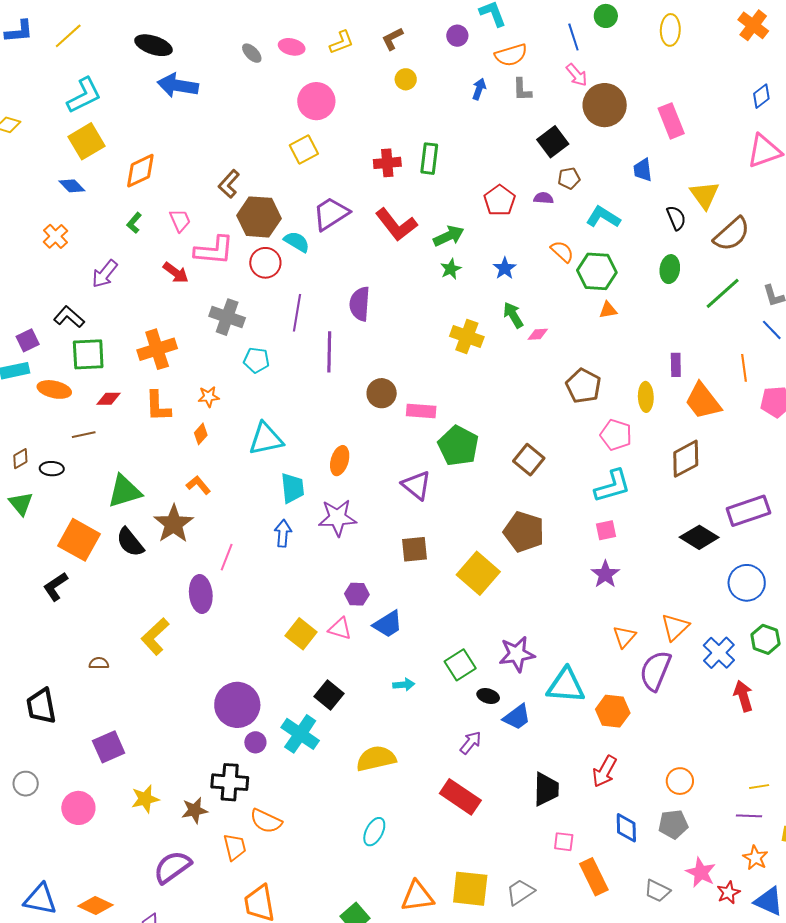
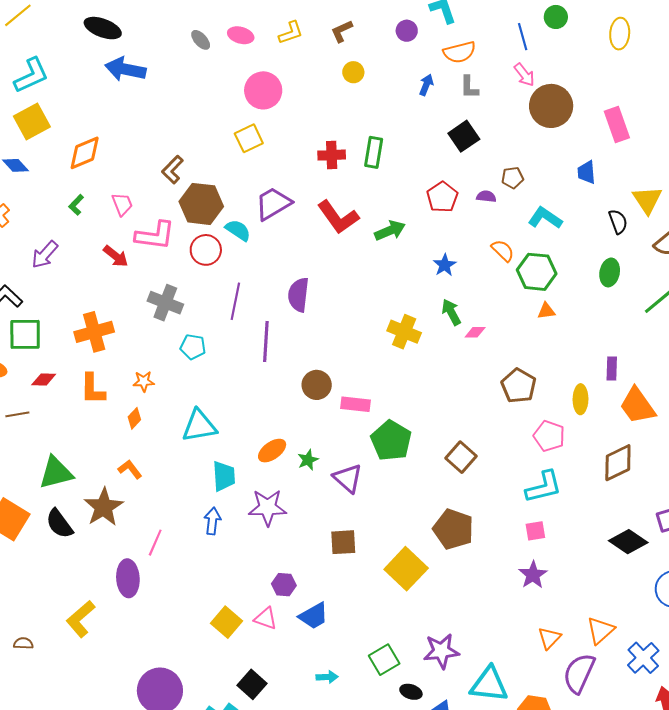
black square: (553, 142) -> (464, 136), moved
green star: (451, 269) -> (308, 460), moved
orange ellipse: (340, 461) -> (272, 451), turned 36

